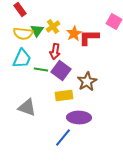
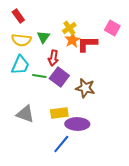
yellow cross: (53, 26) -> (69, 28), moved
green triangle: (37, 30) -> (43, 37), moved
brown star: (87, 82) -> (85, 88), turned -30
yellow rectangle: (64, 96) -> (59, 113), moved

